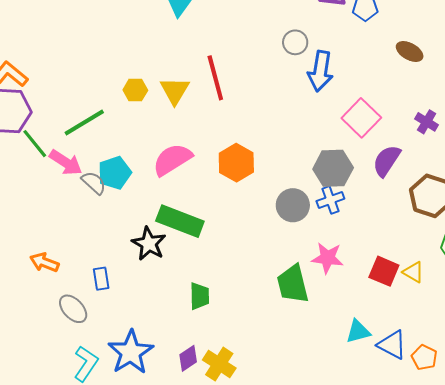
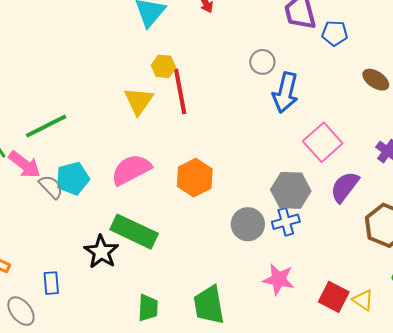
yellow hexagon: (135, 90) -> (163, 66), moved
green trapezoid: (293, 284) -> (209, 305), moved

